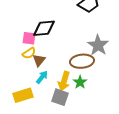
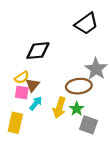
pink square: (29, 38) -> (22, 93), moved
yellow rectangle: (23, 95) -> (15, 123), turned -60
gray square: (60, 97) -> (88, 125), moved

